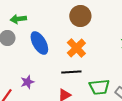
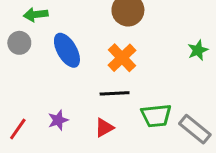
purple star: (27, 82) -> (58, 120), moved

